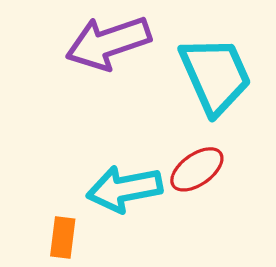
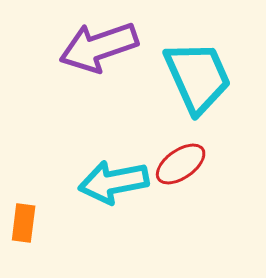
orange rectangle: (63, 238) -> (24, 223), moved

